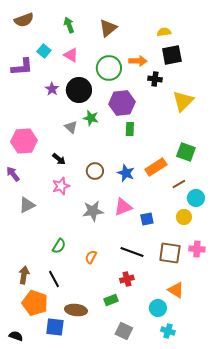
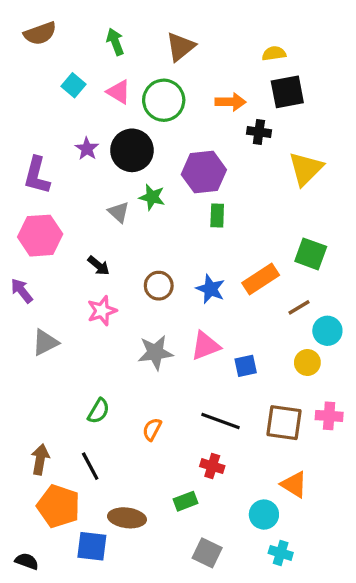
purple L-shape: (22, 67) -> (37, 175), moved, turned 110
green circle: (109, 68) -> (164, 100), moved
red cross: (127, 279) -> (212, 466), turned 32

